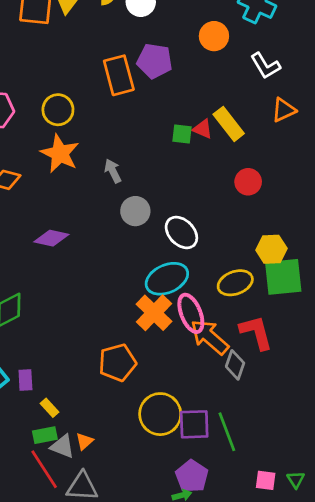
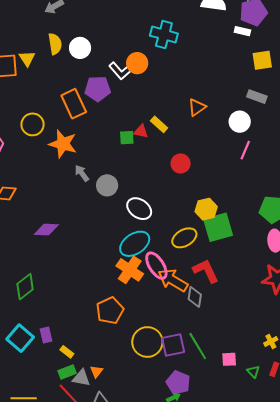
white L-shape: (265, 66) -> (120, 71), moved
yellow circle: (58, 110) -> (33, 124), moved
yellow rectangle: (229, 124) -> (159, 124), size x0.7
orange star: (60, 154) -> (63, 144), moved
gray circle: (135, 211) -> (107, 185), moved
pink square: (266, 480) -> (229, 359), moved

